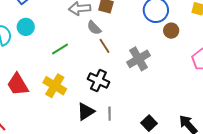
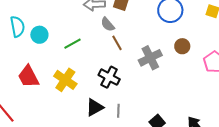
cyan circle: (26, 27) -> (39, 35), moved
brown circle: (171, 31) -> (182, 46), moved

